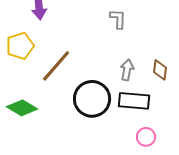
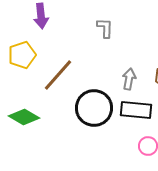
gray L-shape: (118, 19) -> (105, 28), moved

